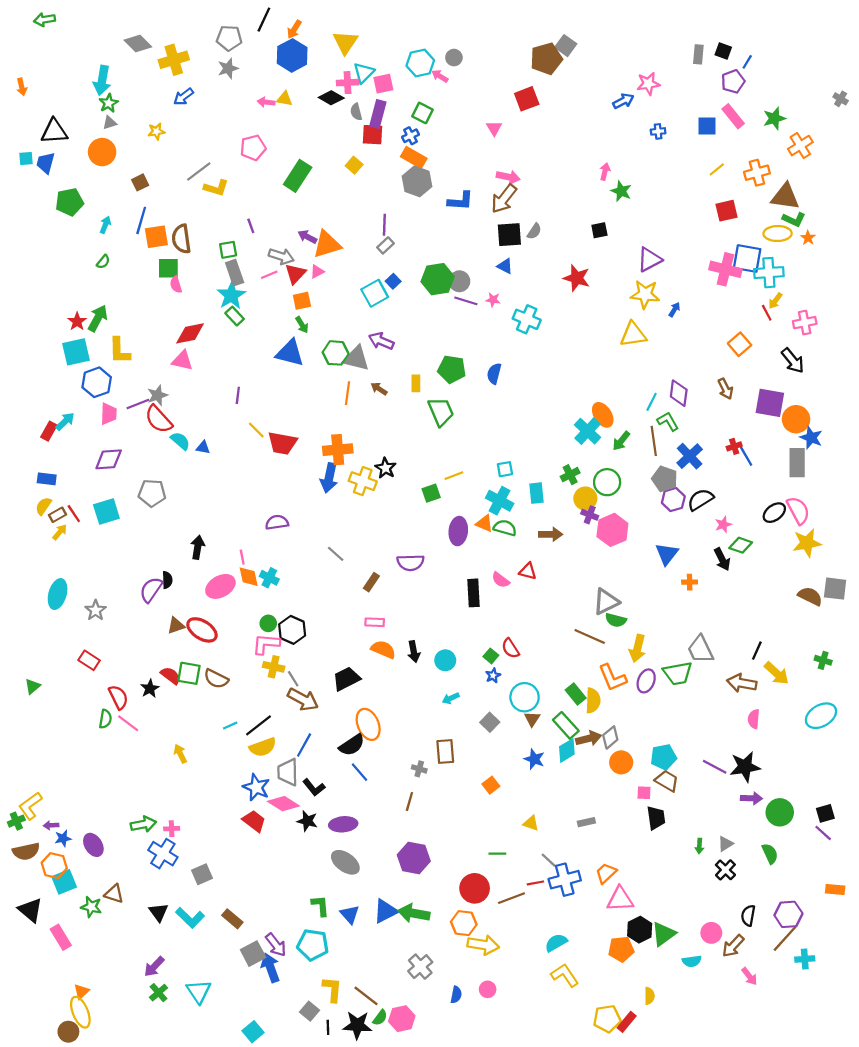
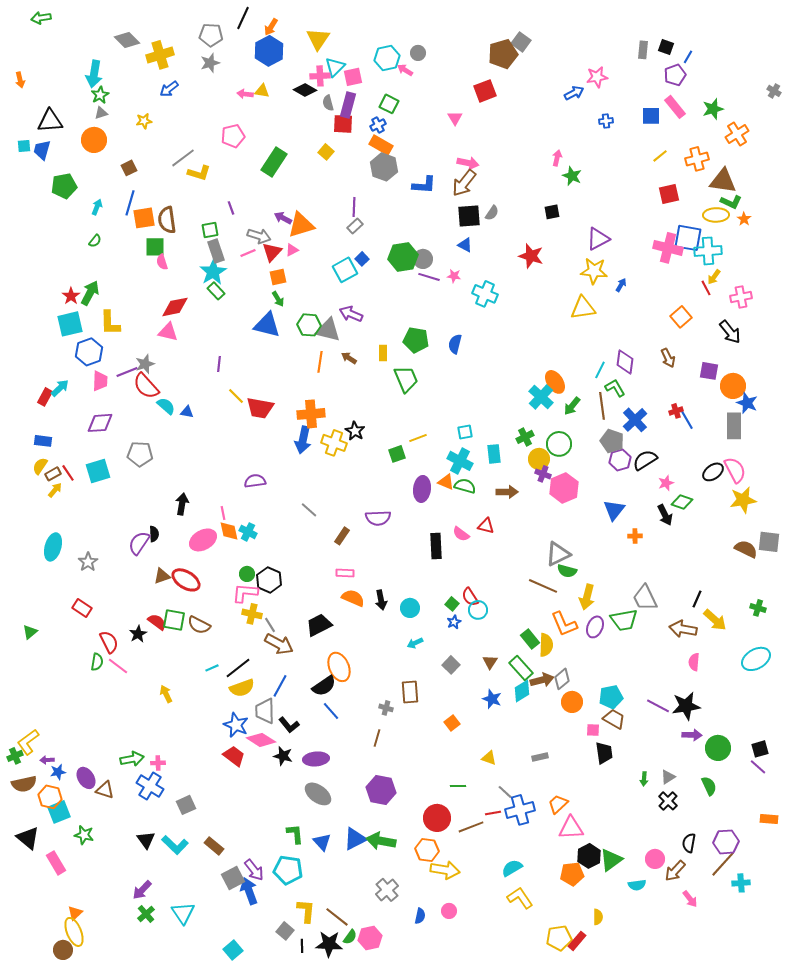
purple square: (770, 403) -> (709, 371), size x0.7
cyan circle: (525, 697) -> (478, 610), moved, size x0.7
brown triangle: (114, 894) -> (105, 790), moved

